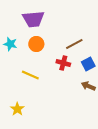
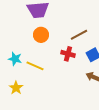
cyan star: (10, 44) -> (15, 59), moved
yellow star: (17, 109) -> (16, 88), moved

